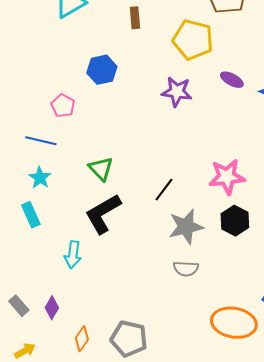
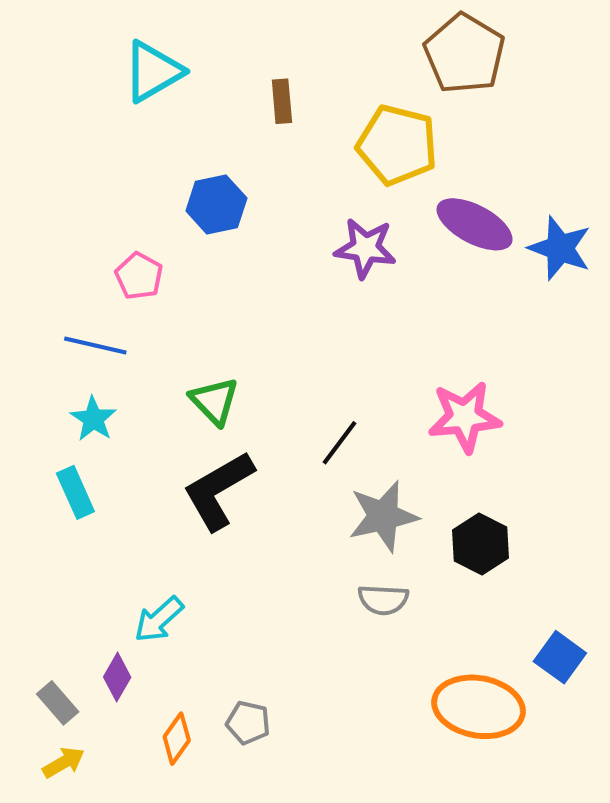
purple ellipse: (232, 80) -> (475, 224), size x1.6
black hexagon: (235, 221) -> (480, 544), moved
cyan arrow: (73, 255) -> (159, 619), moved, turned 40
gray rectangle: (19, 306) -> (58, 703), moved
gray pentagon: (129, 339) -> (248, 723), moved, size x0.6

